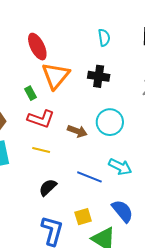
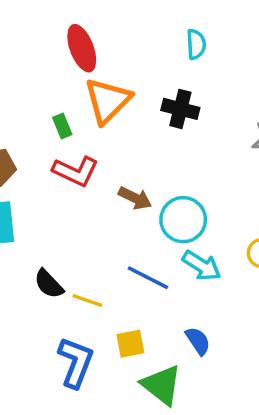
cyan circle: (110, 122) -> (183, 220), moved
yellow line: (41, 150) -> (87, 301), moved
black semicircle: (48, 187) -> (49, 284), moved, turned -96
blue semicircle: (122, 211) -> (198, 341), size x0.7

